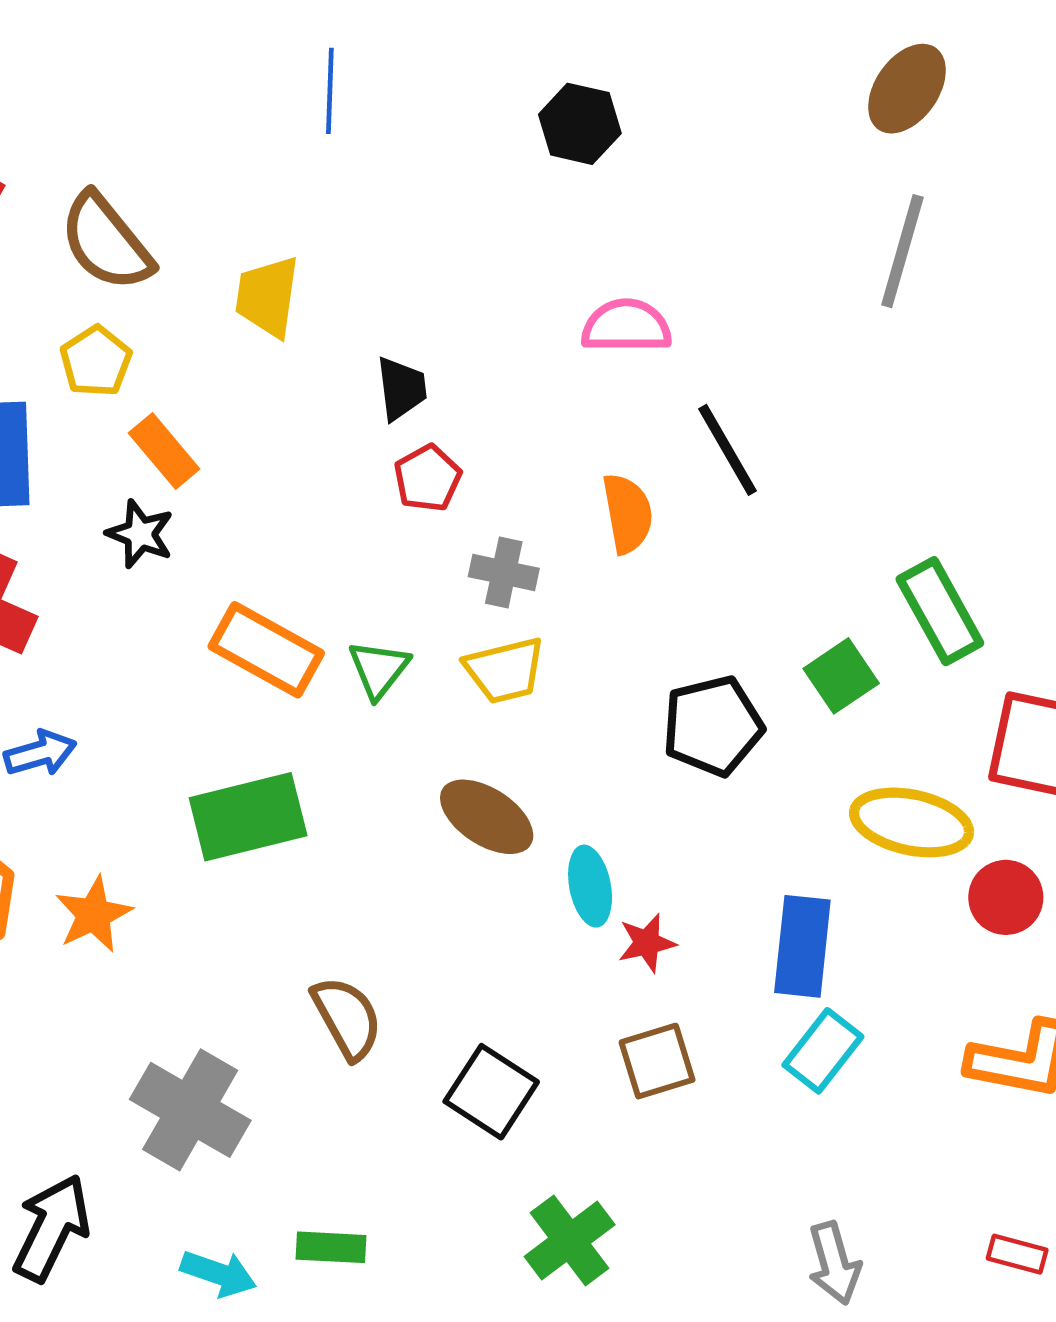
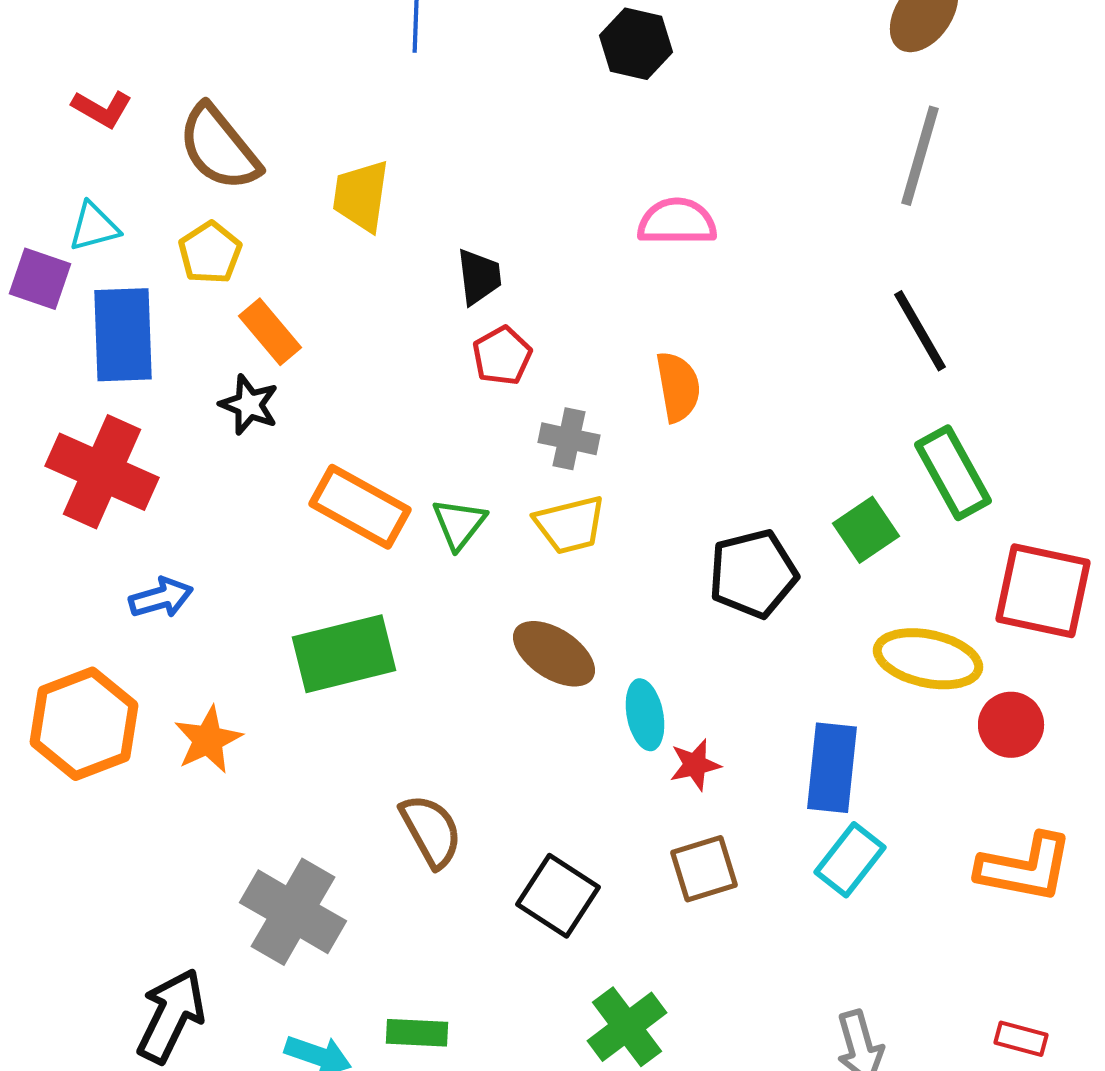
black line: (727, 450) -> (920, 331), moved

